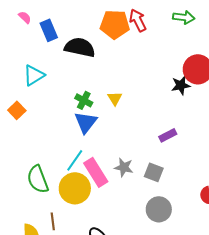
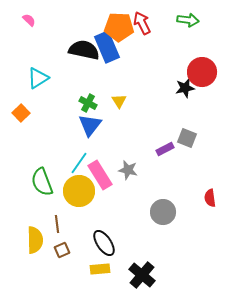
blue rectangle: (49, 30) -> (107, 47), moved, size x1.4
purple rectangle: (168, 135) -> (165, 149), moved
gray square: (154, 172) -> (187, 138), moved

